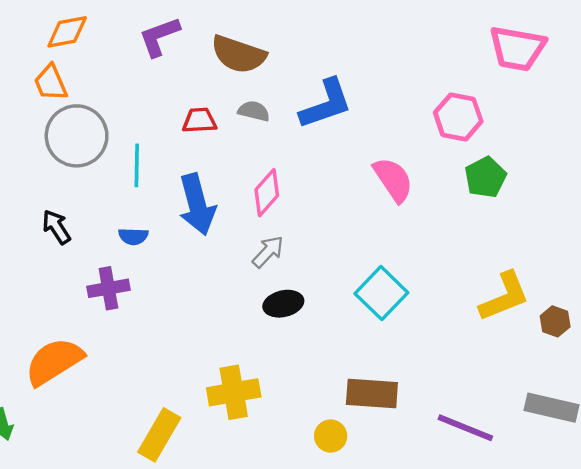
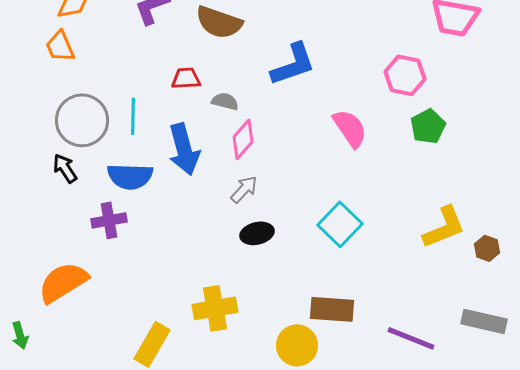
gray semicircle: (254, 111) -> (225, 101), moved
gray circle: (77, 136) -> (82, 120), moved
blue semicircle: (133, 236) -> (130, 176), size x1.8
yellow circle: (331, 436) -> (297, 345), size x1.5

